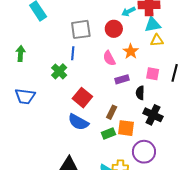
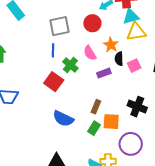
yellow triangle: (157, 40) -> (136, 32), size x1.5
green cross: (59, 71) -> (70, 65), moved
pink square: (153, 74) -> (134, 66), turned -32
black semicircle: (140, 93) -> (119, 59), moved
red square: (82, 98) -> (54, 82), moved
green rectangle: (108, 134) -> (94, 128), turned -32

